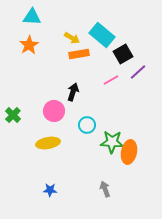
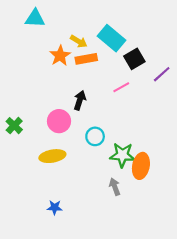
orange star: (29, 45) -> (60, 56), moved
purple line: (138, 72) -> (162, 74), moved
gray arrow: (105, 189) -> (115, 187), moved

